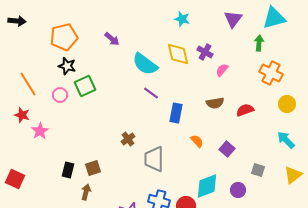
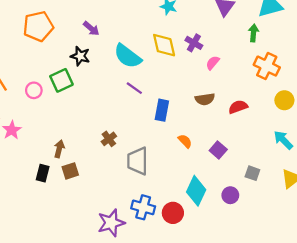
black star: (67, 66) -> (80, 56), moved
cyan diamond: (207, 186) -> (196, 191), turned -44
brown arrow: (86, 192) -> (59, 149), moved

